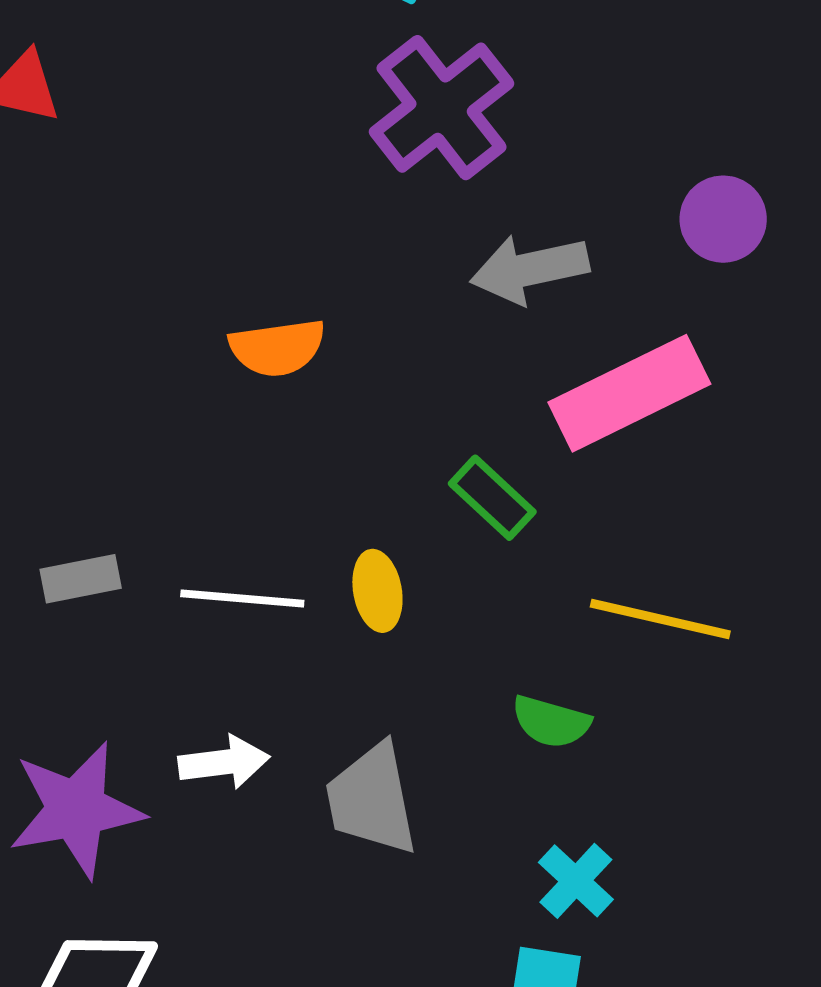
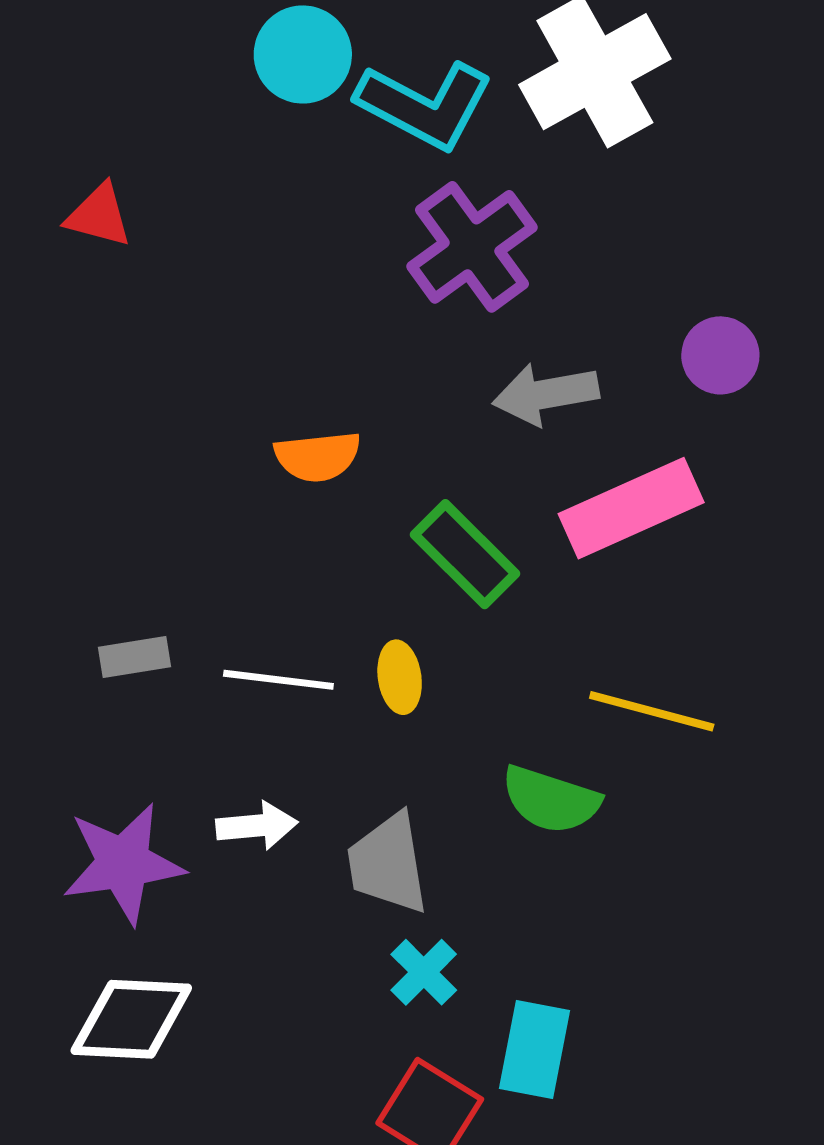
green rectangle: (492, 498) -> (465, 554), moved, size x1.4
green semicircle: (551, 722) -> (551, 800), size x1.4
cyan cross: (576, 881) -> (424, 972), moved

